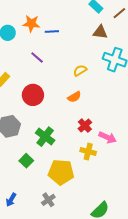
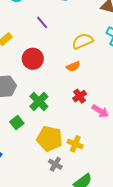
yellow semicircle: (80, 70) -> (83, 41), size x1.5
yellow cross: (88, 152) -> (75, 144), moved
gray cross: (48, 200) -> (55, 164), moved, turned -32

